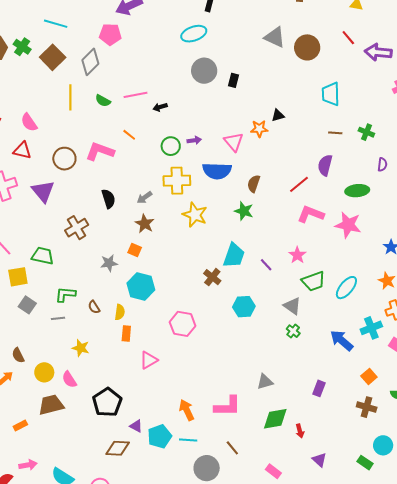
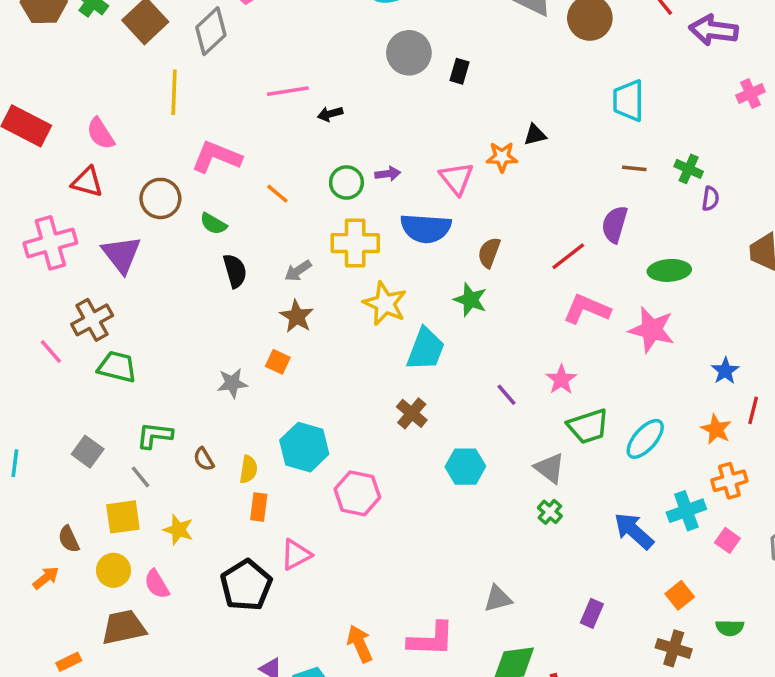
green semicircle: (103, 101) -> (213, 224), moved
orange line: (129, 135) -> (277, 194), moved
pink L-shape: (100, 151) -> (216, 157), moved
purple semicircle: (382, 165) -> (710, 199), moved
brown cross: (77, 228) -> (92, 320), moved
cyan trapezoid: (234, 255) -> (426, 349), moved
yellow square: (18, 277) -> (123, 517), moved
cyan hexagon: (141, 287) -> (304, 447), moved
gray line: (58, 318) -> (140, 477), turned 56
black pentagon: (107, 402) -> (246, 585), moved

